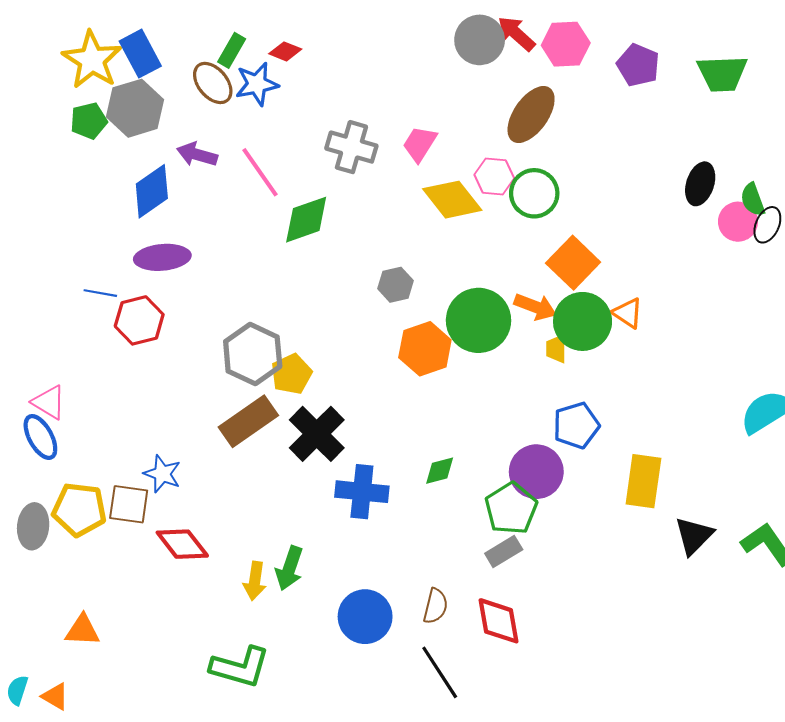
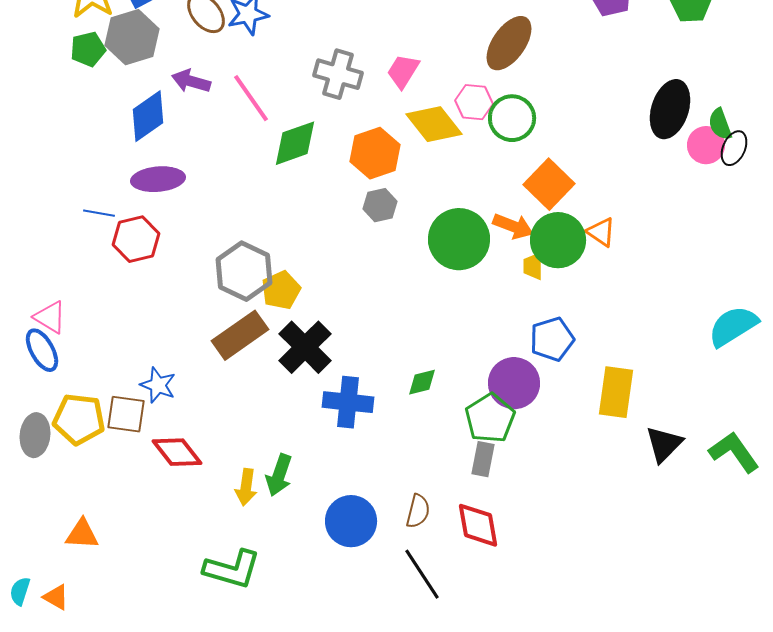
black ellipse: (700, 184) -> (670, 109), size x1.4
orange hexagon: (425, 349) -> (375, 153), moved
gray rectangle: (504, 552) -> (483, 459), turned -48

